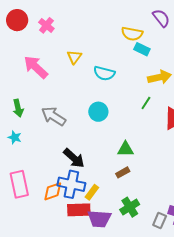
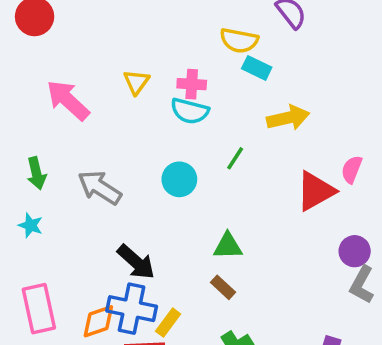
pink cross: (46, 25) -> (192, 84), moved, turned -35
green line: (146, 103) -> (235, 158), moved
brown rectangle: (123, 172) -> (223, 287), turned 72

